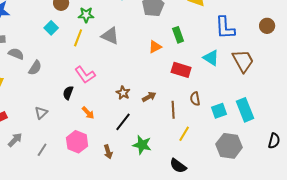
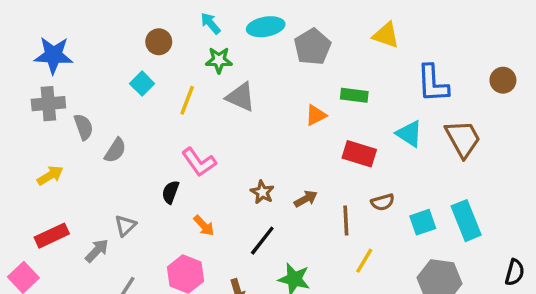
green star: (86, 15) -> (219, 60), moved
green rectangle: (178, 35) -> (354, 95), turned -63
gray semicircle: (16, 54) -> (84, 127), turned 49
brown semicircle: (195, 99) -> (383, 202), turned -96
gray arrow: (15, 140) -> (97, 251), moved

